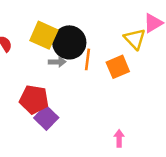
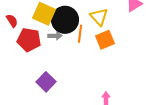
yellow triangle: (135, 39) -> (99, 17), moved
red pentagon: (34, 100) -> (29, 40), moved

